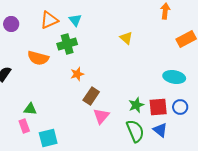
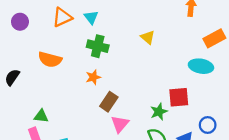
green cross: (67, 44) -> (98, 46), moved, turned 30
cyan ellipse: (174, 77) -> (201, 66), moved
red square: (158, 107) -> (179, 97), moved
blue circle: (180, 107) -> (208, 125), moved

